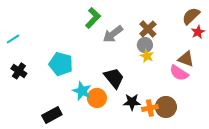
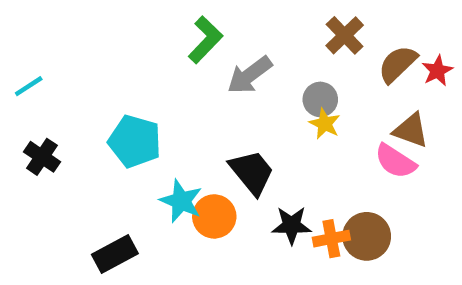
brown semicircle: (191, 16) -> (398, 64), moved
brown cross: (148, 29) -> (345, 35), moved

